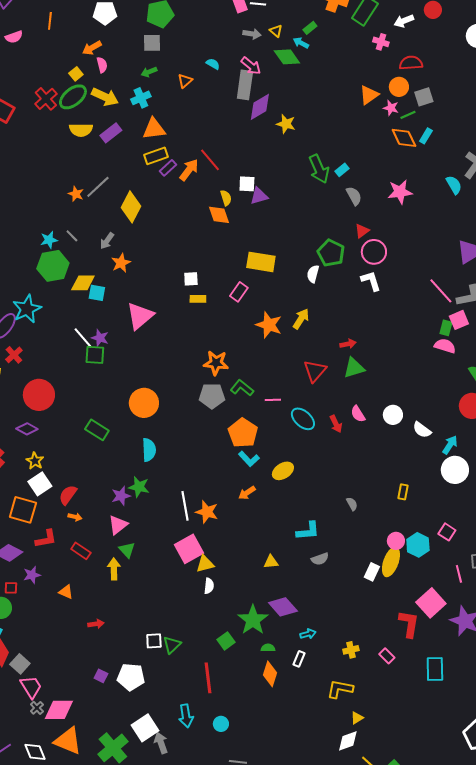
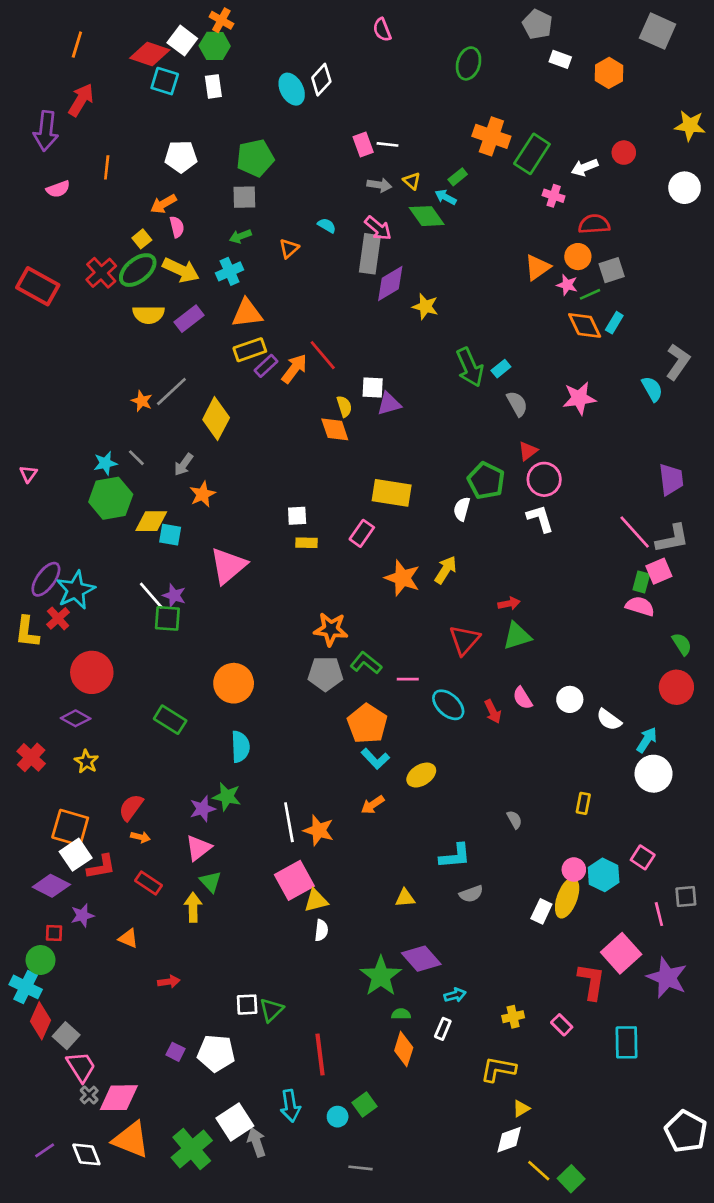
cyan star: (27, 309) -> (76, 590), moved
white square: (40, 484) -> (76, 855), moved
green square: (226, 641) -> (365, 1104), moved

